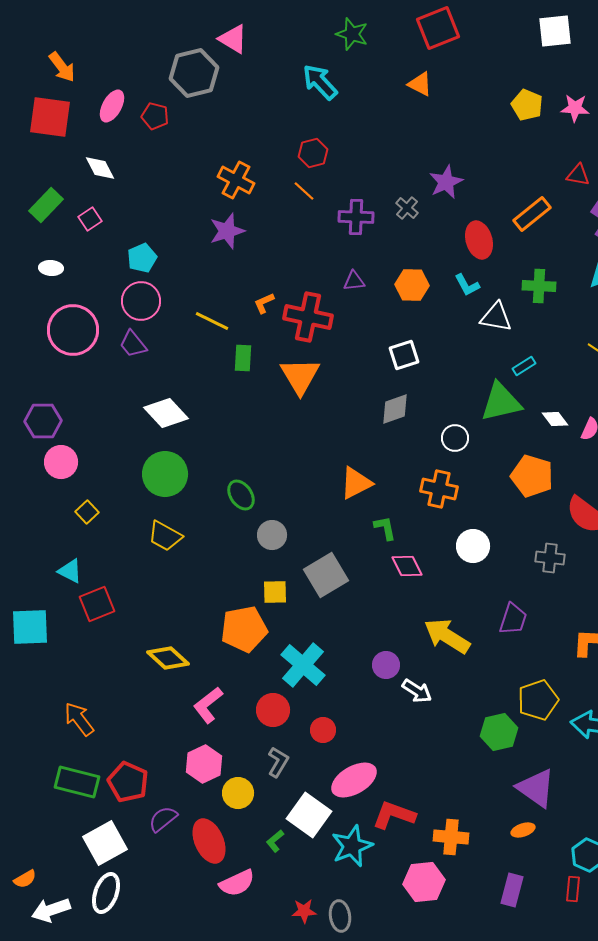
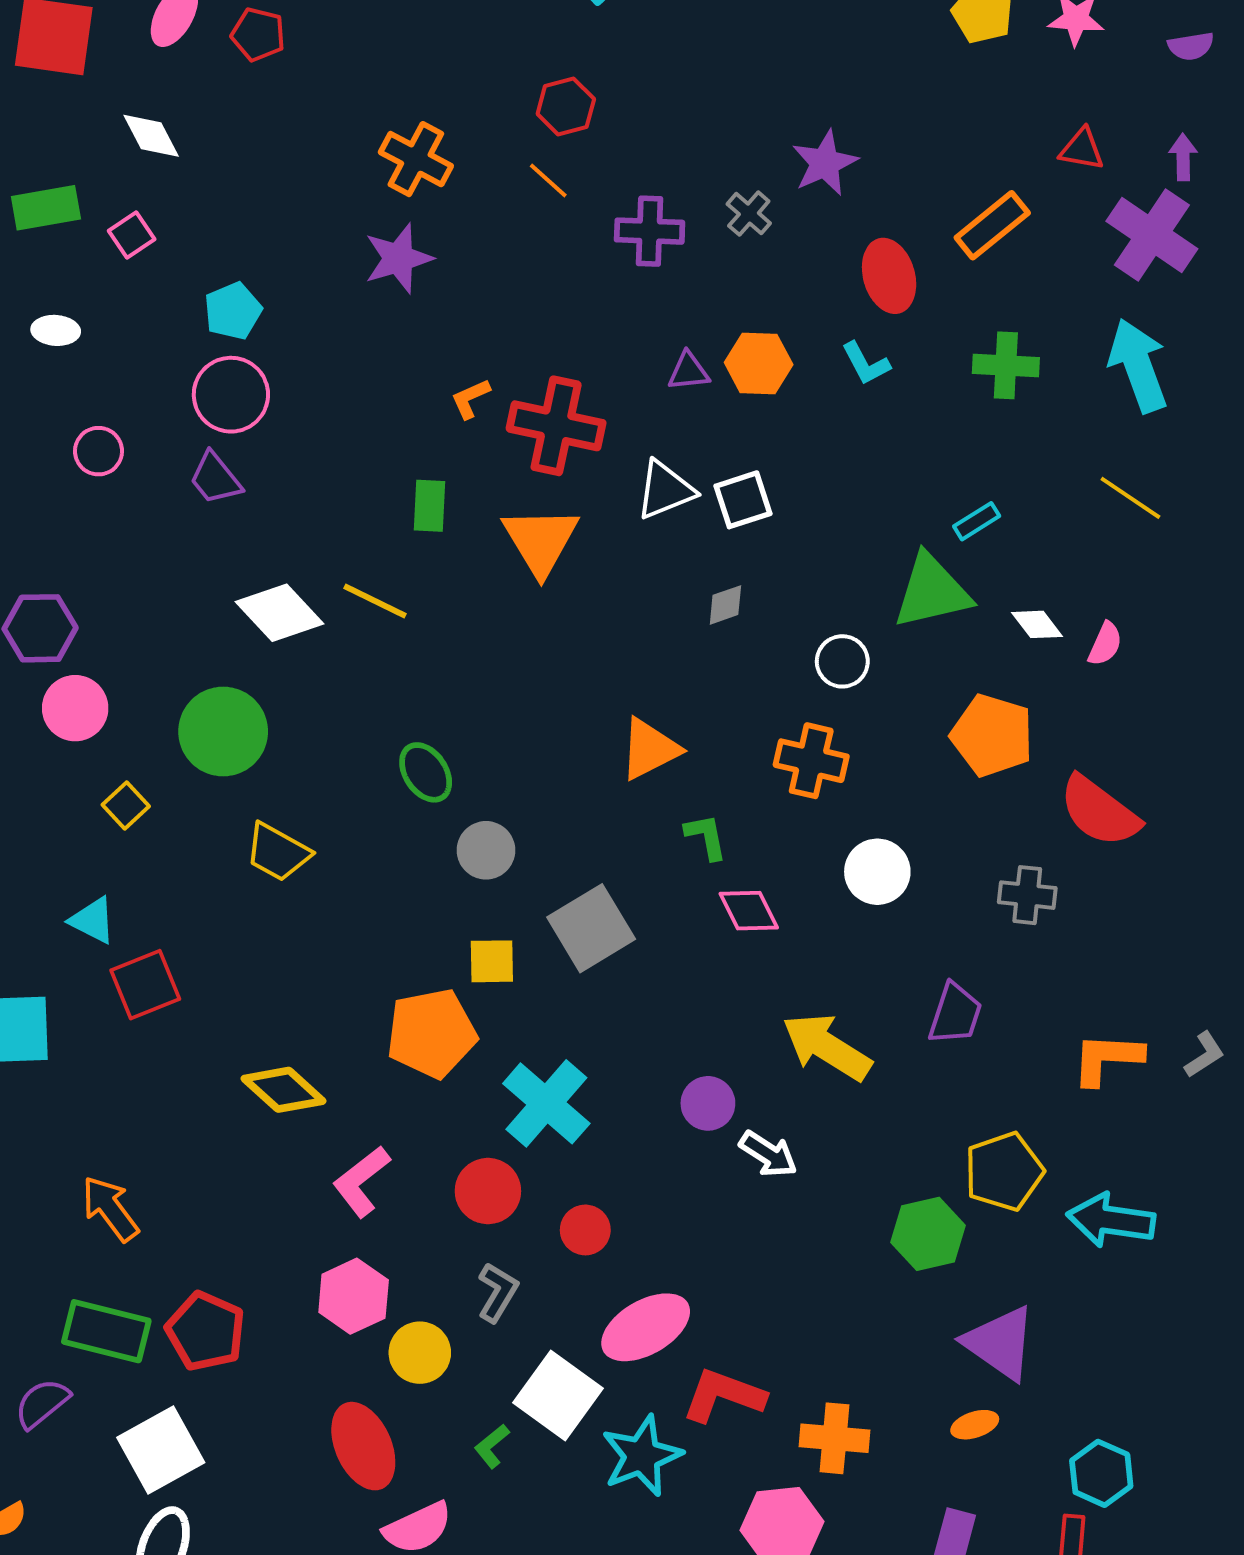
green rectangle: (46, 205) -> (46, 208), turned 36
purple triangle: (354, 281) -> (688, 371), moved
white triangle: (496, 317) -> (665, 490), moved, turned -32
yellow line: (212, 321) -> (375, 601), moved
pink circle: (73, 330) -> (99, 451), size x0.5
gray diamond: (395, 409) -> (725, 605), size x0.7
green circle: (165, 474) -> (223, 732), moved
purple semicircle: (163, 819) -> (42, 1403), moved

